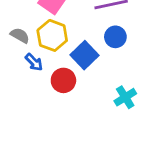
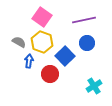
blue arrow: (34, 62) -> (29, 61), turned -128

